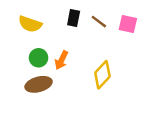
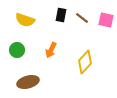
green circle: (39, 58) -> (17, 50), moved
brown ellipse: (39, 84) -> (28, 82), moved

